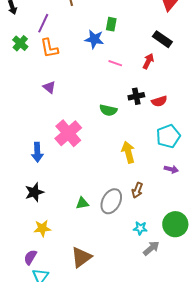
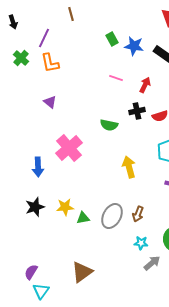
green rectangle: (111, 24) -> (112, 39), turned -40
blue star: (94, 39) -> (134, 46), moved
red arrow: (148, 61) -> (145, 85), moved
brown arrow: (137, 190) -> (138, 214), moved
yellow star: (42, 228) -> (65, 207), moved

